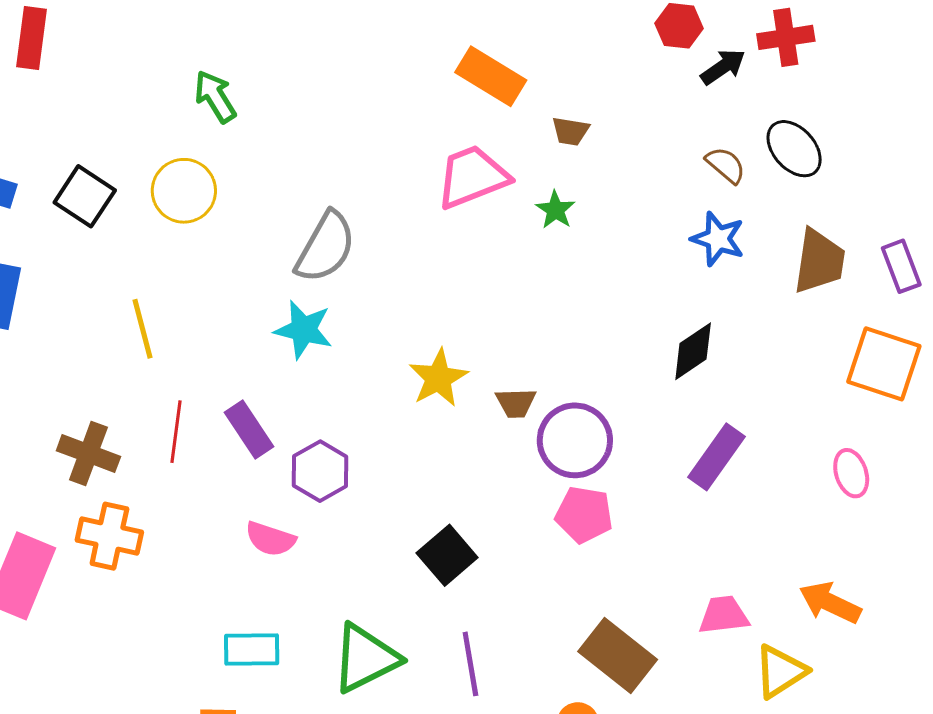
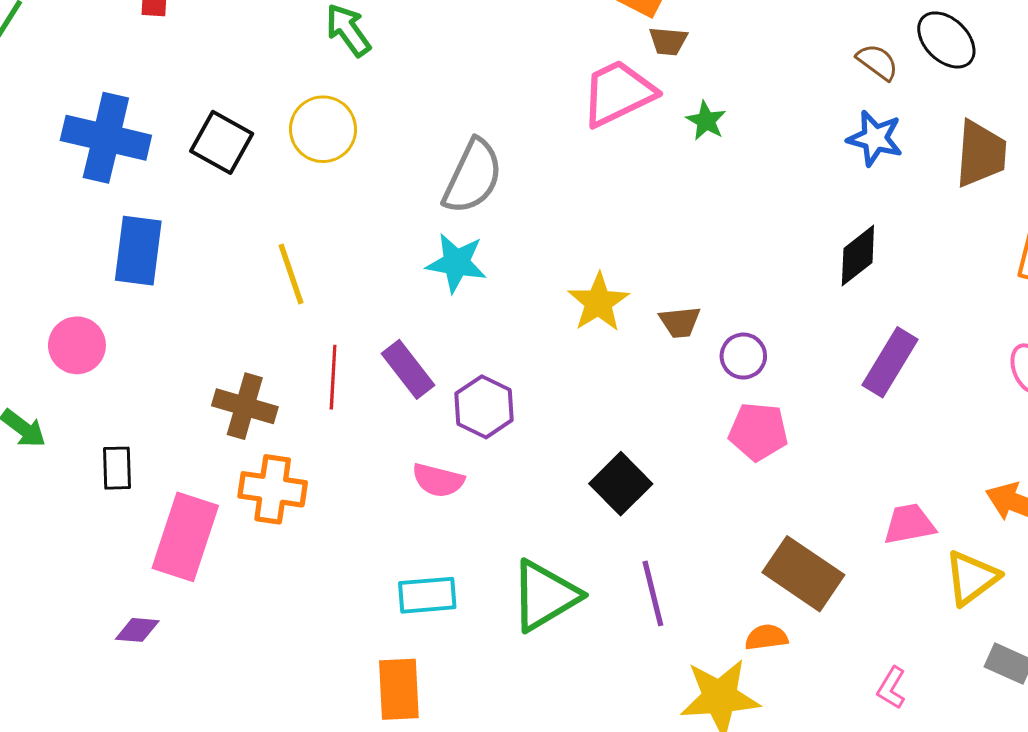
brown trapezoid: (570, 131) -> (668, 41), moved
purple circle: (575, 440) -> (743, 356), size x0.6

